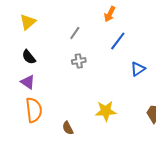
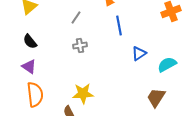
blue line: (118, 41) -> (119, 26), turned -48
yellow star: (106, 111) -> (83, 94), moved

